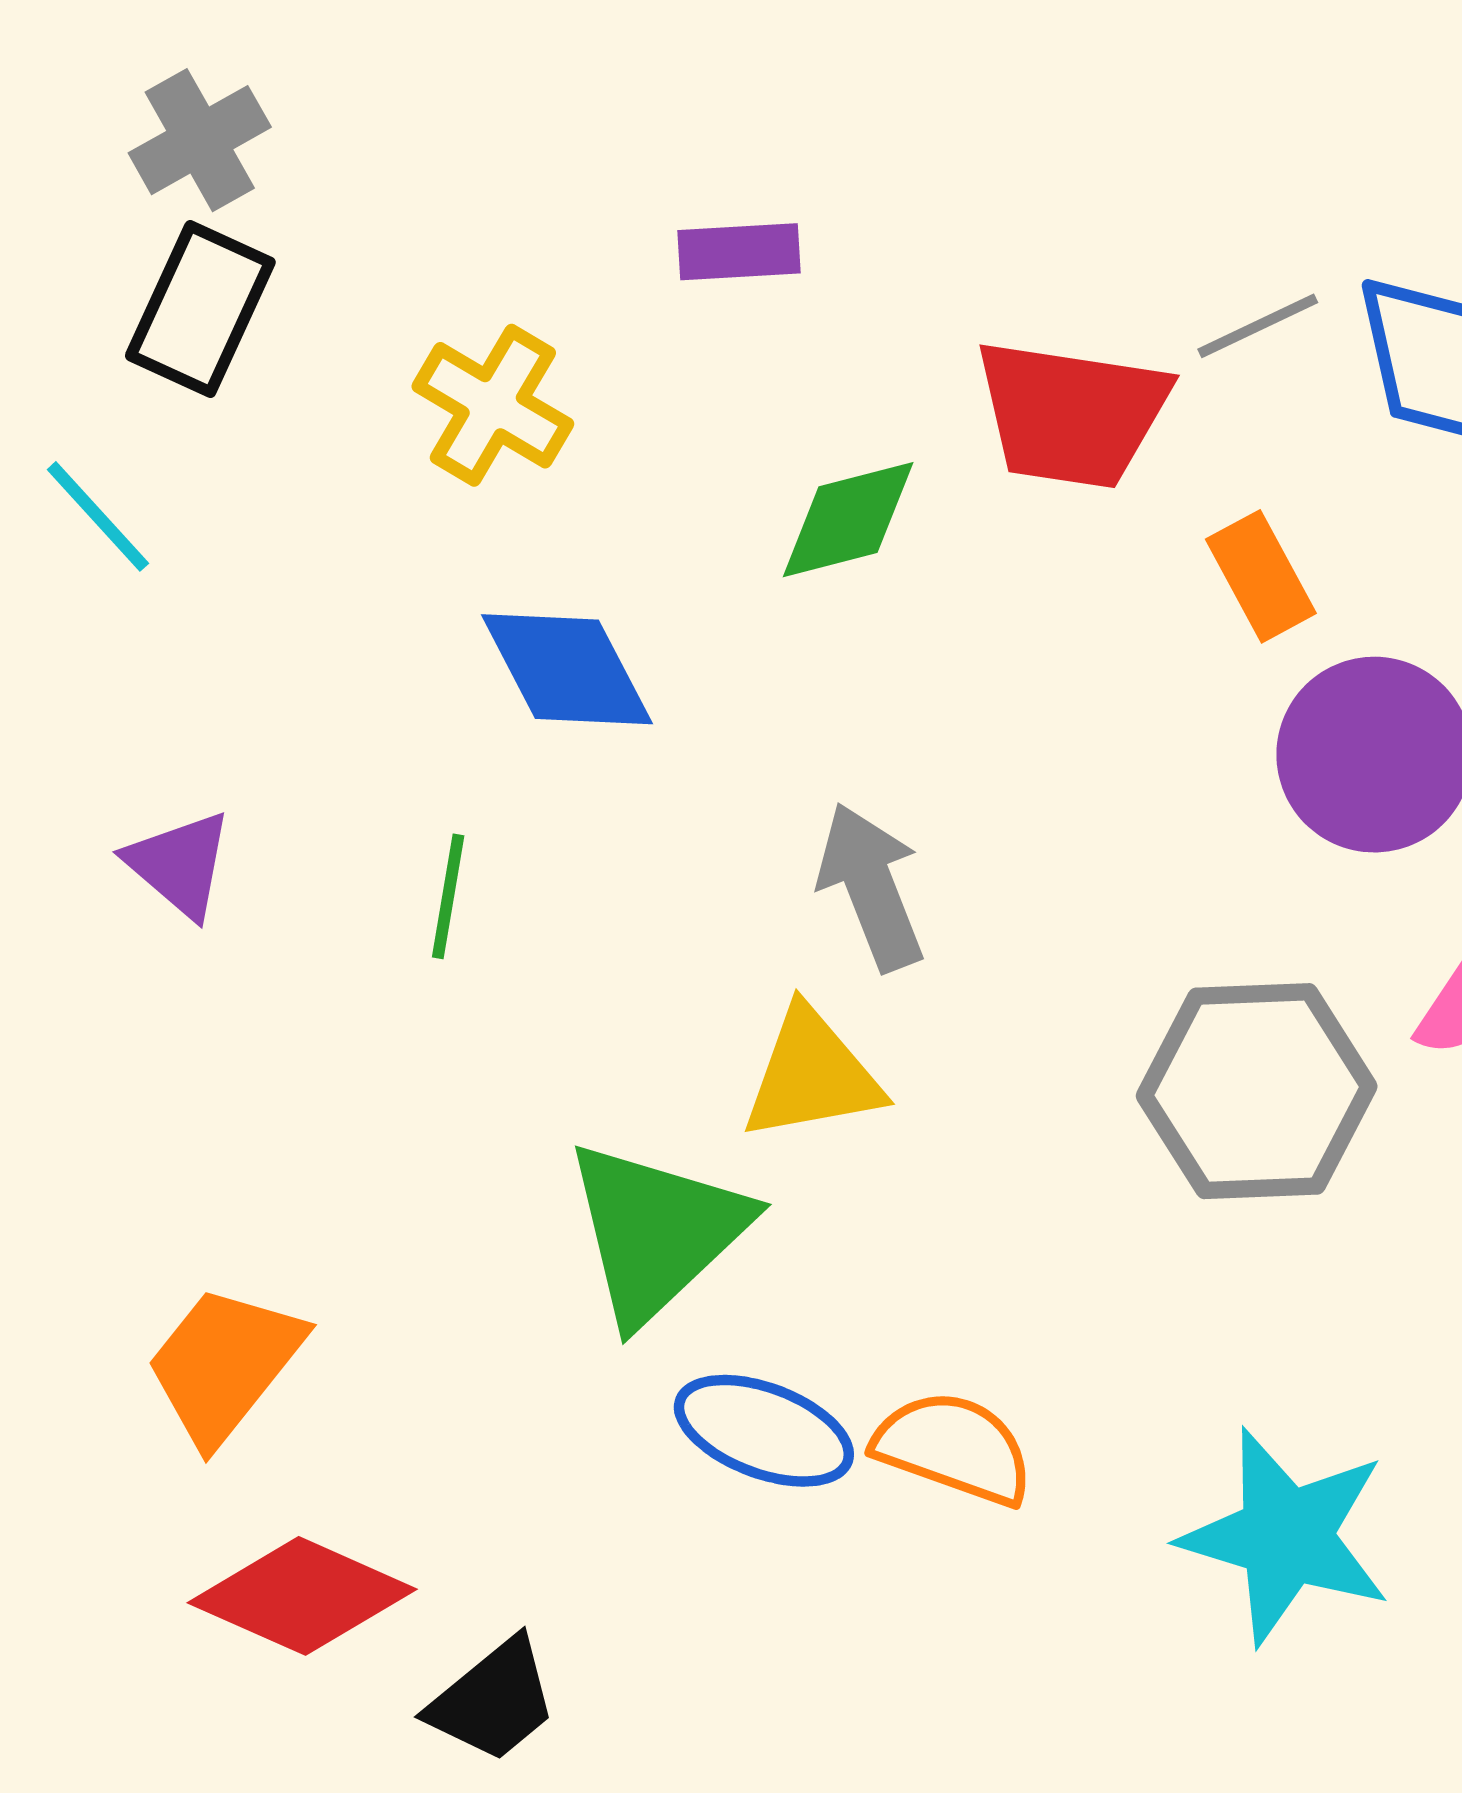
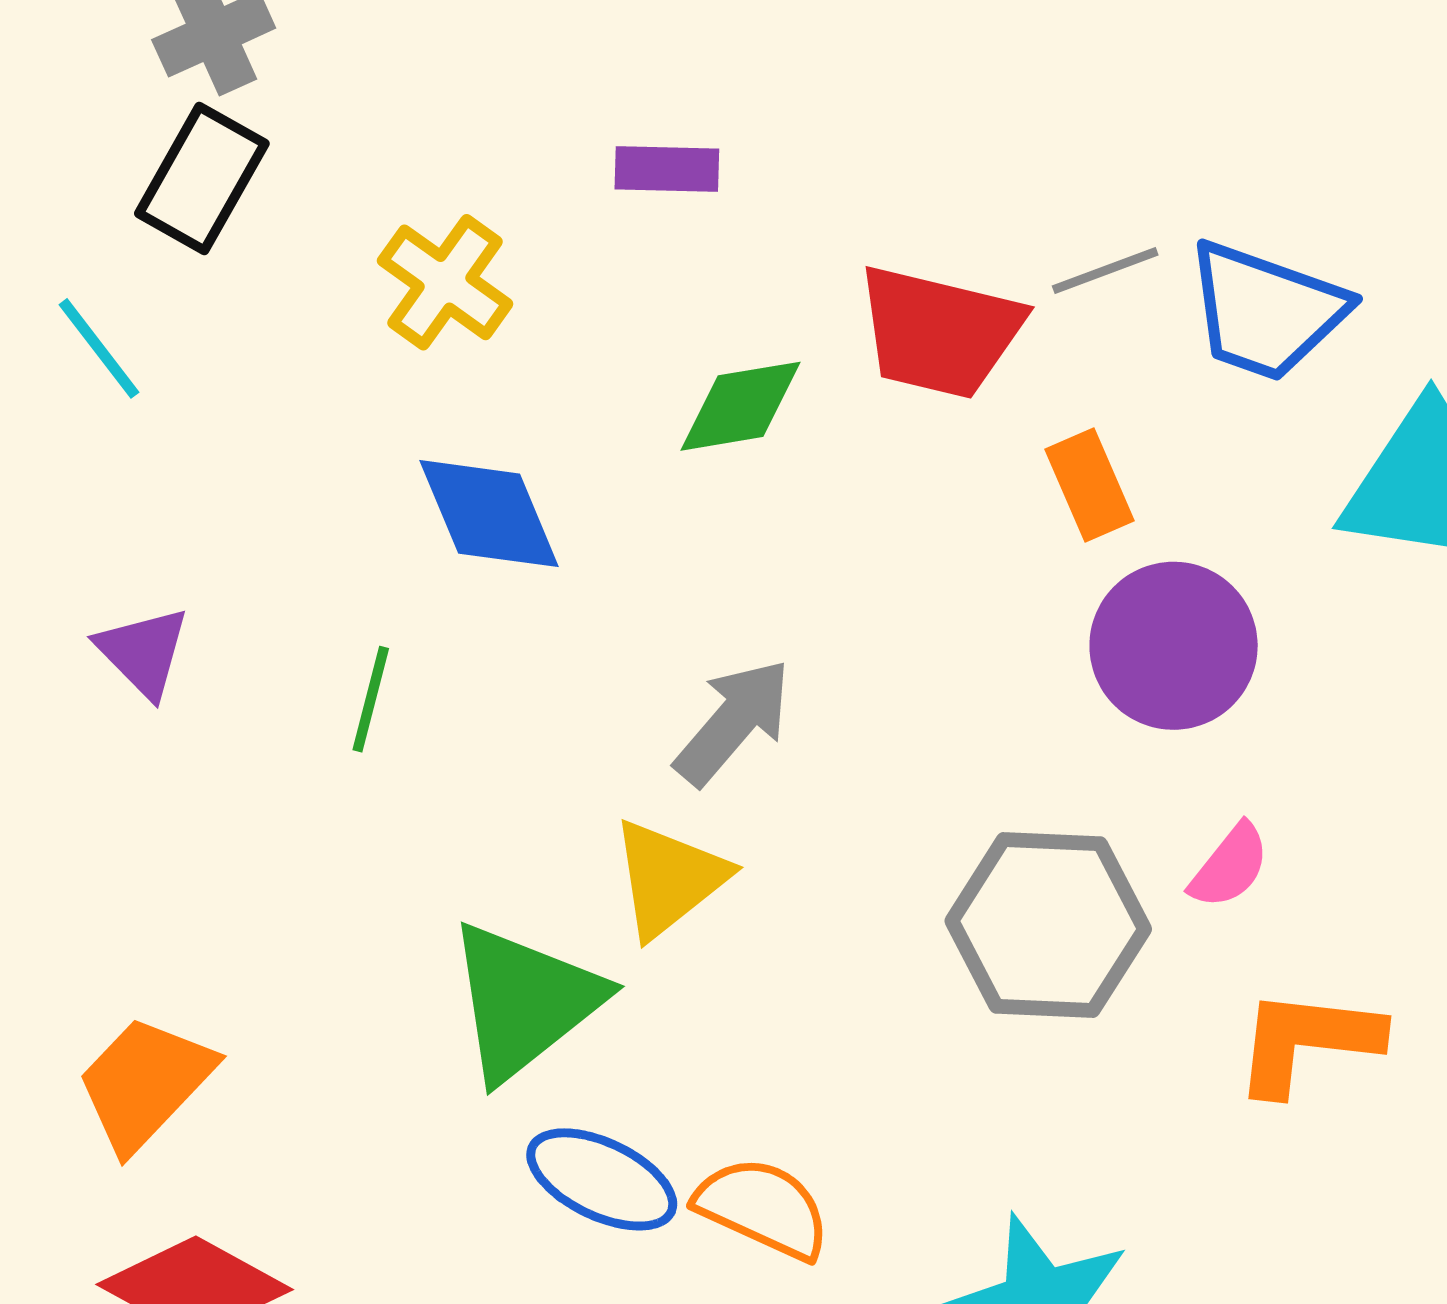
gray arrow: (871, 887) -> (733, 722), turned 57
yellow triangle: (812, 1075) -> (669, 878), turned -33

